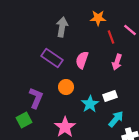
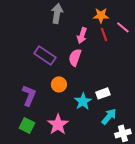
orange star: (98, 18) -> (101, 15), moved
gray arrow: (62, 27) -> (57, 13), moved
pink arrow: (117, 62) -> (82, 35), moved
green square: (24, 120) -> (27, 125), moved, turned -35

